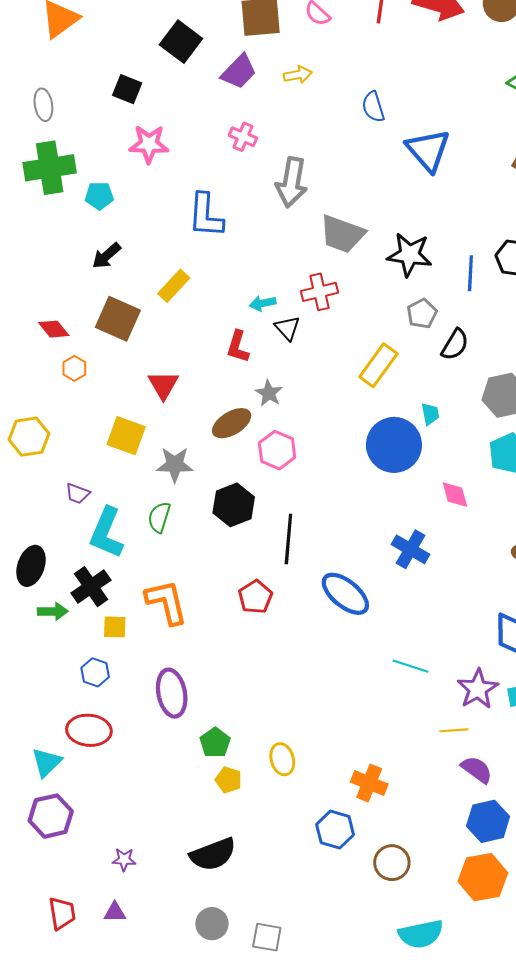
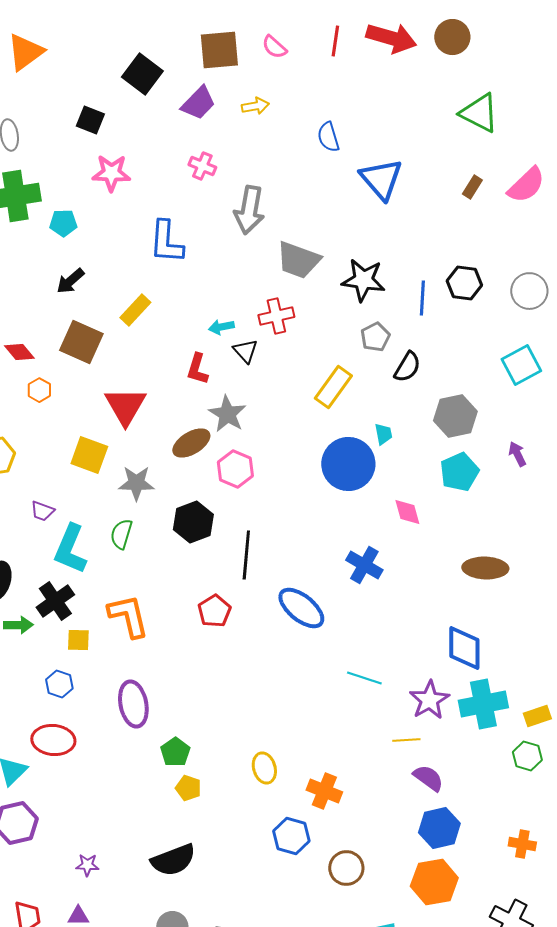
red triangle: (163, 385) -> (125, 406), size x1.4
gray star: (269, 393) -> (227, 414), size x1.4
yellow ellipse: (282, 759) -> (264, 768), moved

